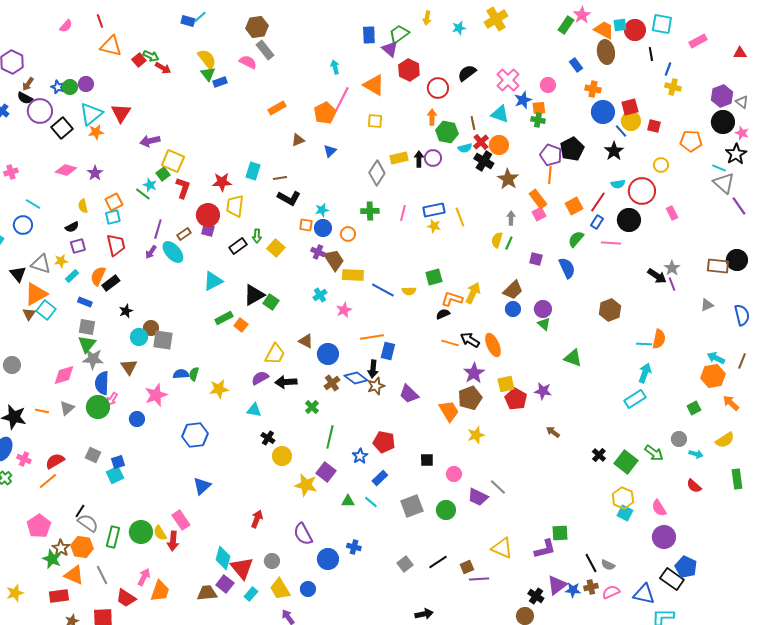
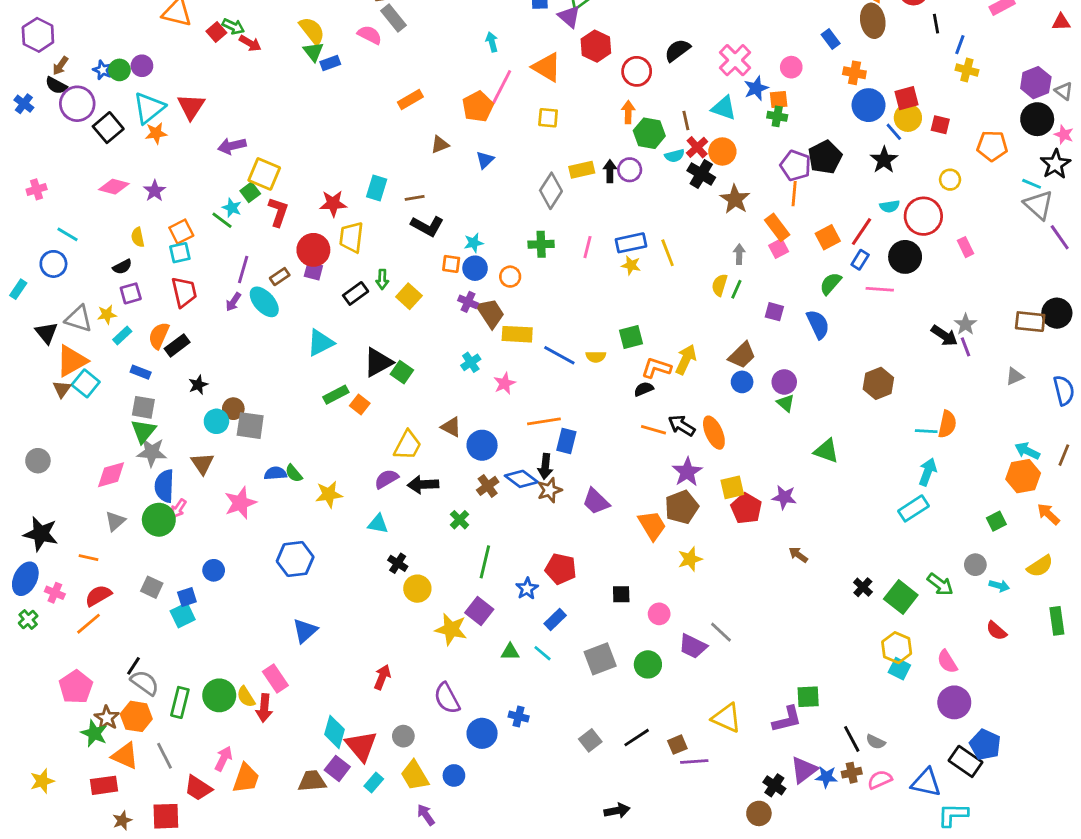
green semicircle: (194, 374) -> (294, 473), turned -56
orange line: (42, 411) -> (89, 558), moved
blue circle: (137, 419) -> (214, 570), moved

